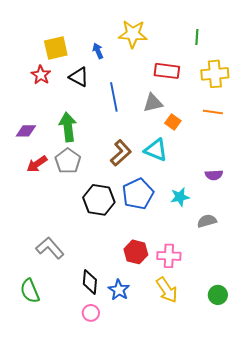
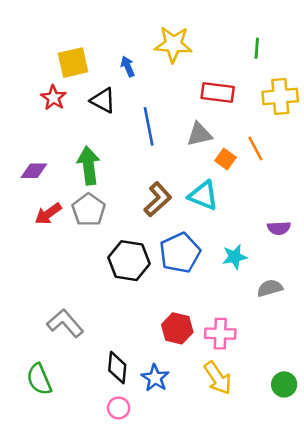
orange line: (213, 112) -> (255, 149), moved, turned 54

